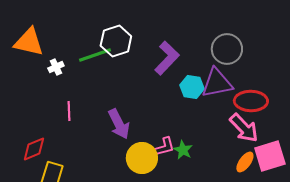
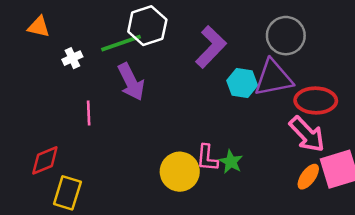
orange triangle: (29, 42) -> (39, 27), size x0.6
purple arrow: (119, 124) -> (131, 82), moved
pink L-shape: (164, 147) -> (207, 158), turned 110

